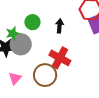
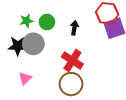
green star: (13, 33) -> (26, 21), moved
brown circle: (45, 75) -> (71, 84), moved

